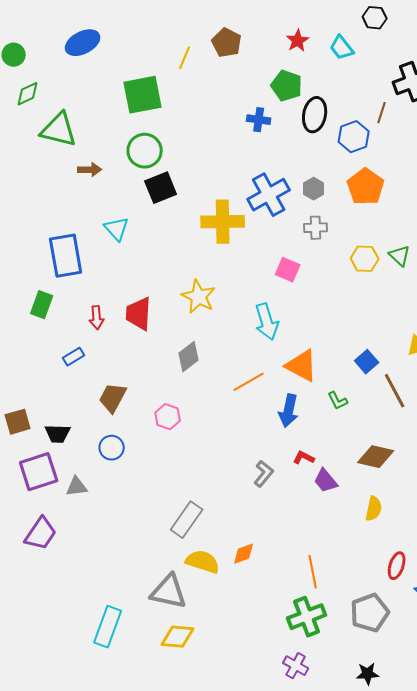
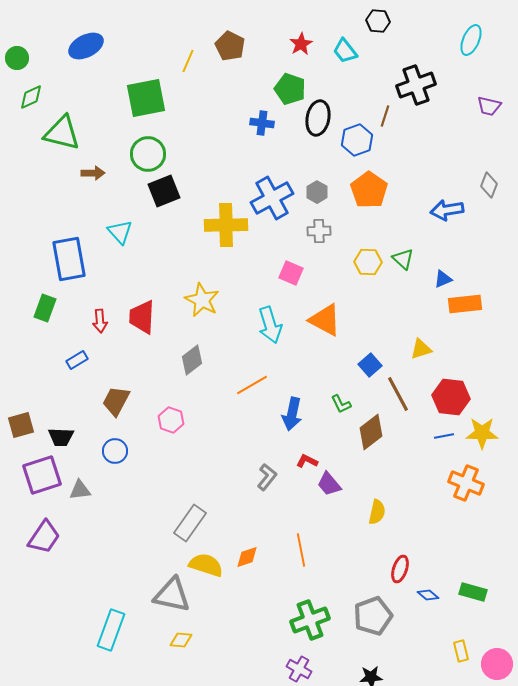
orange triangle: (302, 366) -> (325, 320), moved
brown diamond: (376, 457) -> (371, 432), moved, turned -51
orange line: (313, 572) -> (301, 550), moved
yellow diamond: (178, 637) -> (181, 640), size x0.7

